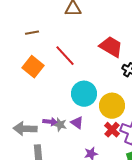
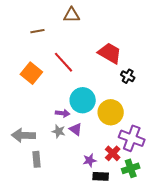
brown line: (32, 33) -> (37, 31), moved
purple arrow: (50, 122) -> (63, 113), moved
red cross: (112, 130) -> (113, 153), moved

